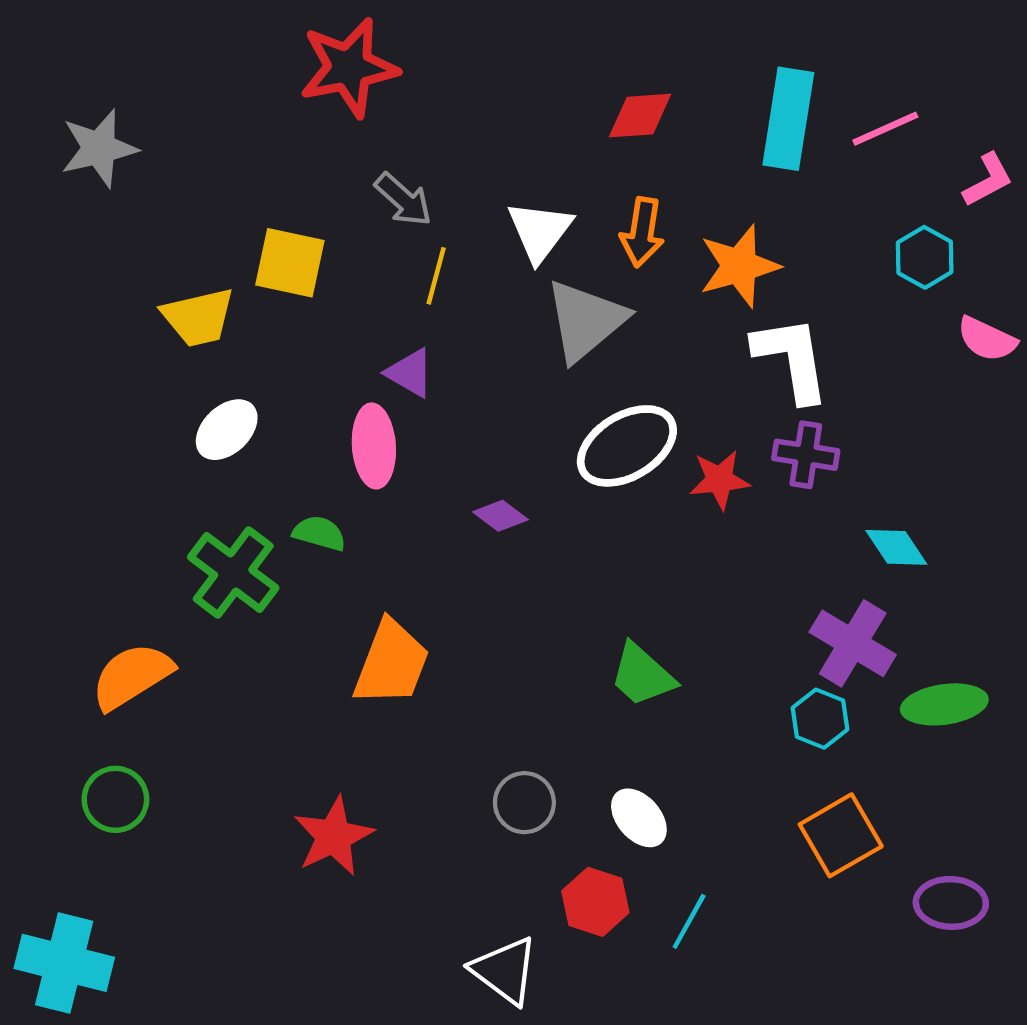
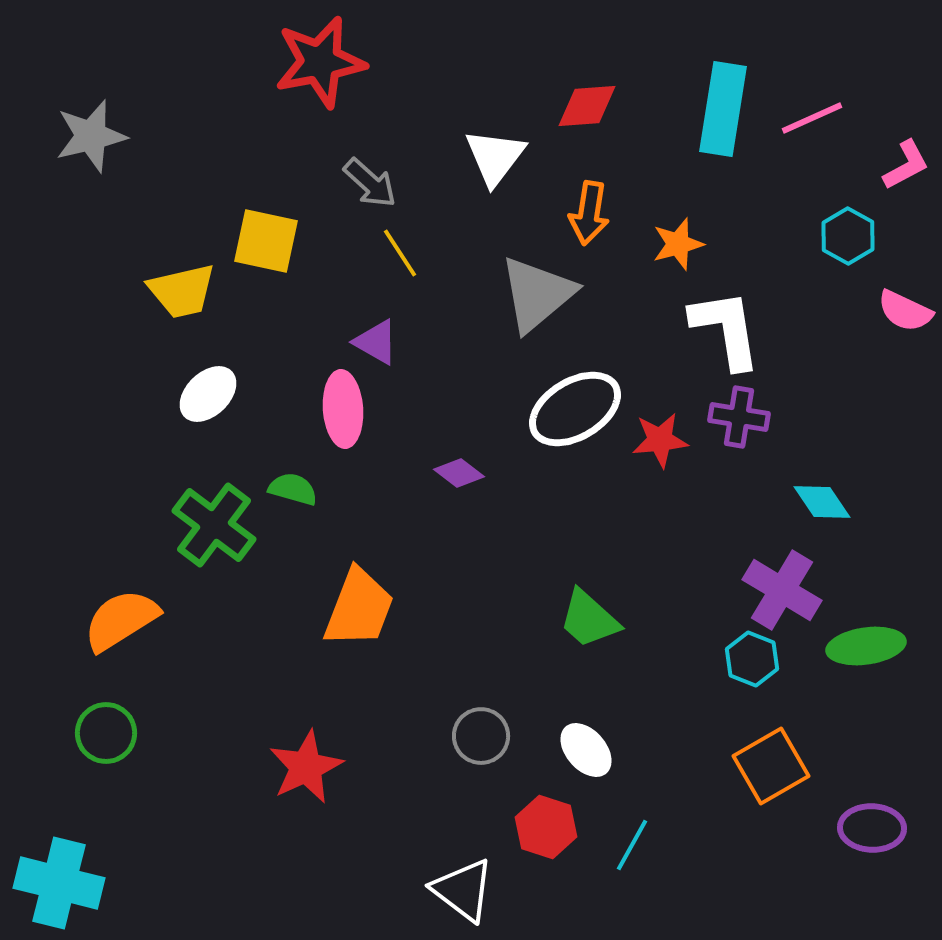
white triangle: (540, 231) -> (495, 157), moved
orange star: (739, 266) -> (678, 244), size x0.7
yellow line: (436, 276) -> (400, 253), turned -48

